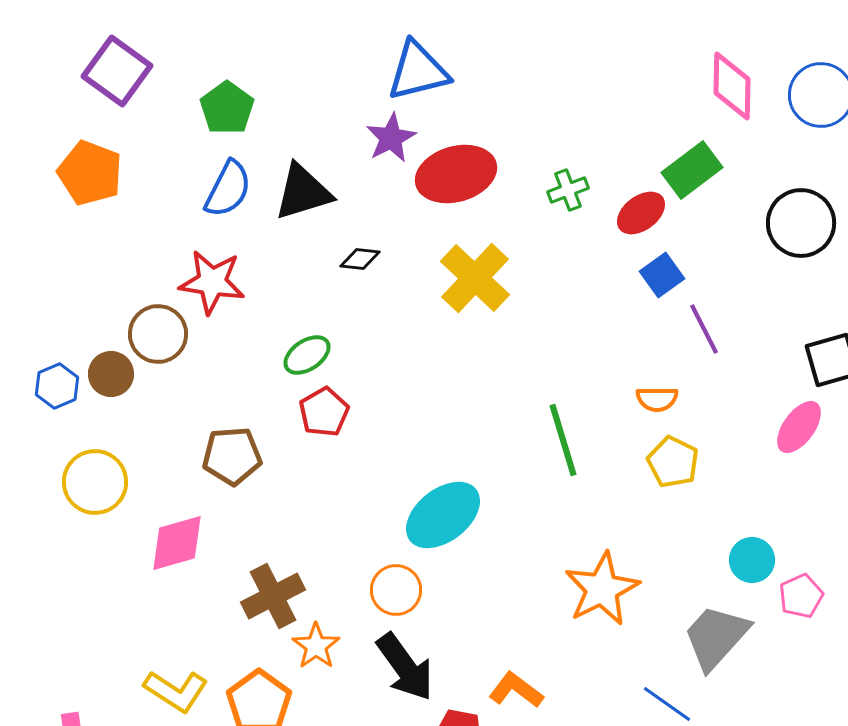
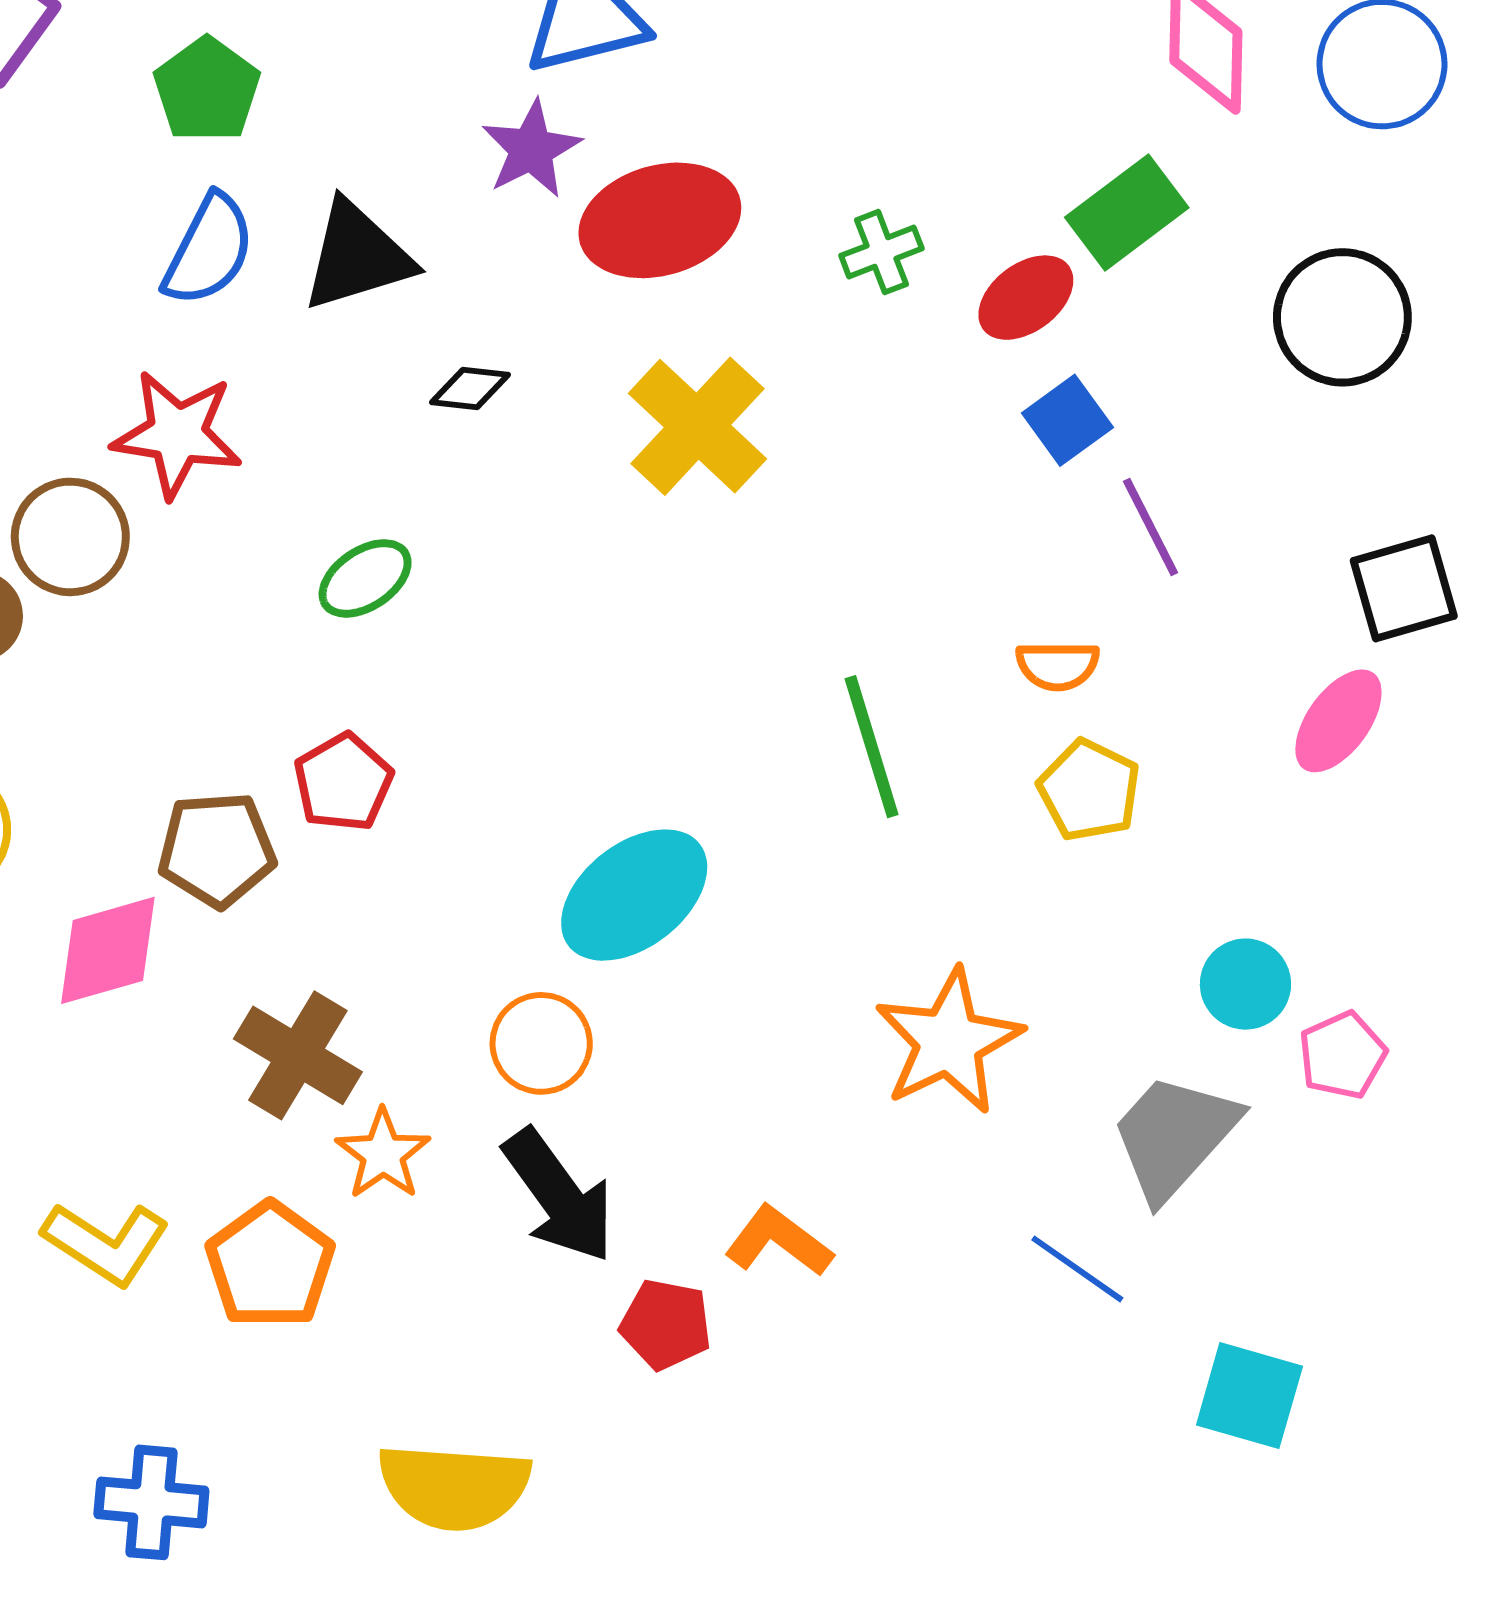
red pentagon: (324, 412) -> (343, 782), moved
brown pentagon: (232, 456) -> (217, 850), moved
brown cross: (273, 596) -> (298, 1055), turned -32

